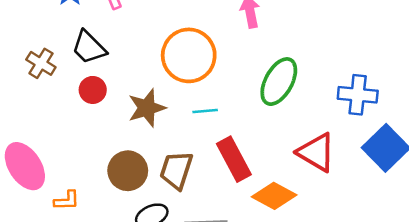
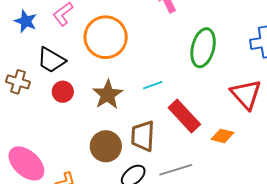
orange circle: (189, 55) -> (106, 37), moved
red triangle: (316, 152) -> (246, 94), turned 32
orange diamond: (274, 196) -> (222, 136), size x0.7

